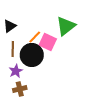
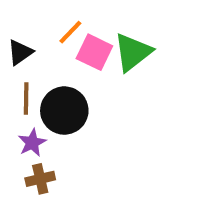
orange line: (35, 37) -> (70, 32), moved
pink square: (48, 42) -> (94, 52), moved

